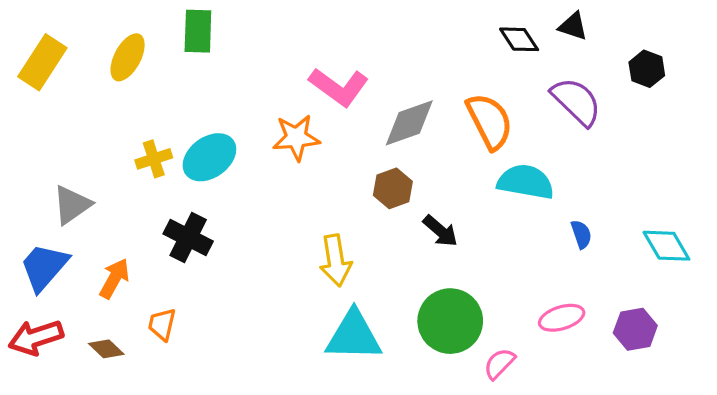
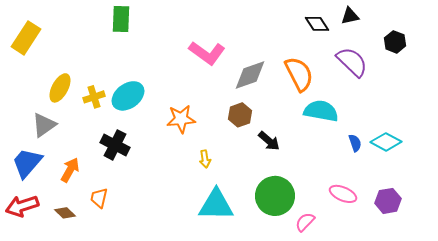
black triangle: (573, 26) -> (350, 16), turned -30
yellow ellipse: (128, 57) -> (60, 88), moved
orange star: (296, 138) -> (181, 119), moved
cyan diamond: (666, 246) -> (386, 142), moved, turned -32
yellow arrow: (336, 260) -> (205, 159), size x0.6
pink ellipse: (562, 318) -> (343, 194), turned 40

